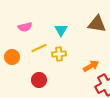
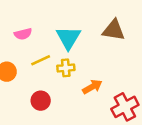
cyan triangle: (61, 30) -> (68, 38), size x1.5
orange arrow: (91, 66) -> (92, 87), moved

